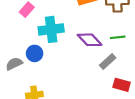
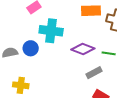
purple diamond: (90, 40) -> (83, 49), turned -40

